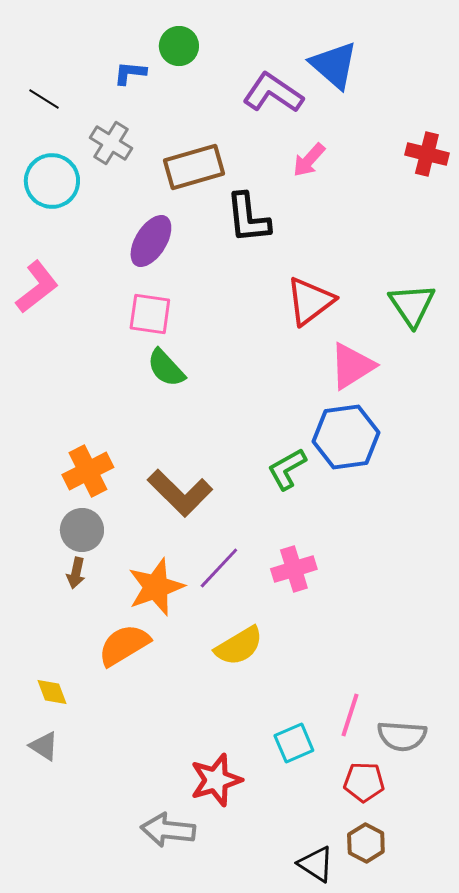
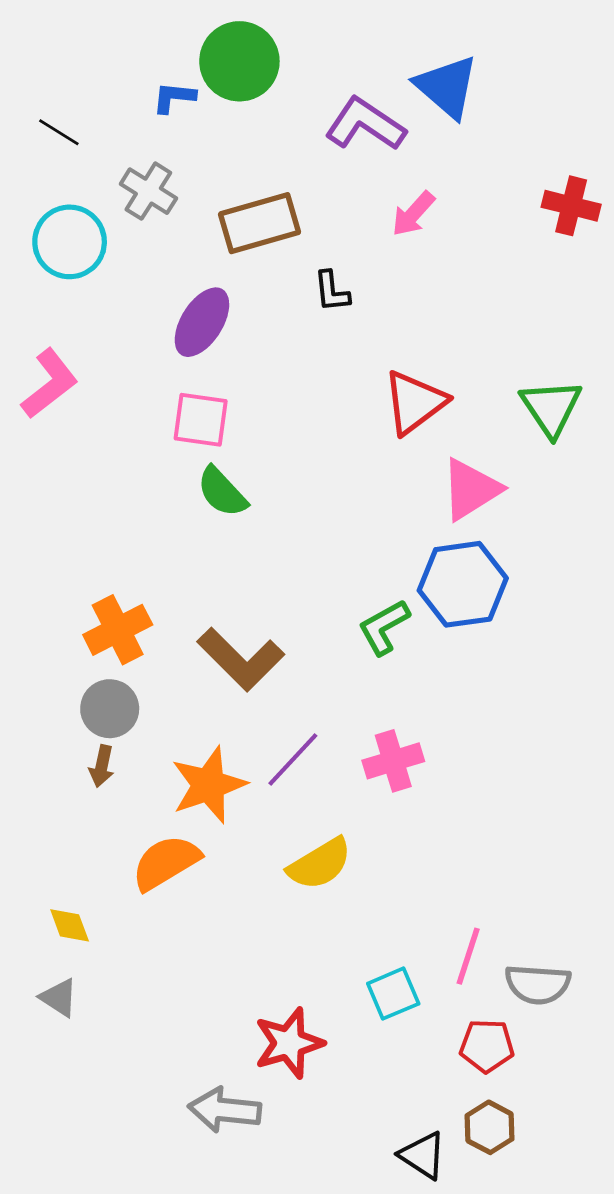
green circle: (179, 46) -> (239, 61), size x1.5
black L-shape: (248, 218) -> (332, 291), size x0.6

